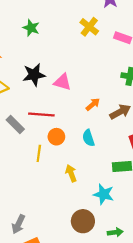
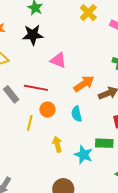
black star: (34, 75) -> (33, 35), moved
orange arrow: (93, 104) -> (84, 84), size x1.5
cyan star: (104, 194) -> (84, 155), moved

